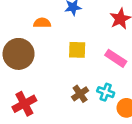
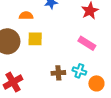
yellow square: (77, 50) -> (35, 39), moved
brown cross: (80, 94) -> (58, 73), turned 32

